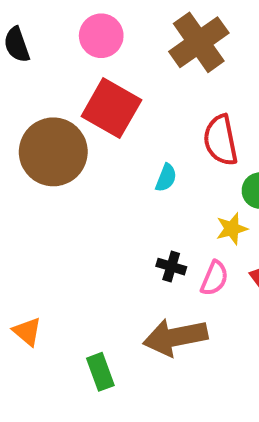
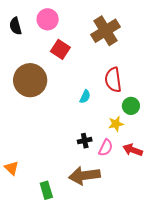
pink circle: (101, 36) -> (48, 19), moved
red square: (111, 108) -> (60, 49), moved, size x0.7
black cross: (171, 267) -> (85, 141), turned -32

